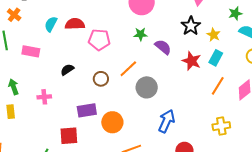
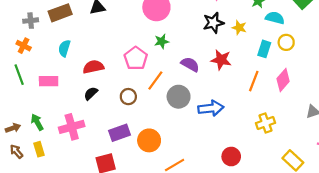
red semicircle: (75, 24) -> (93, 67), moved
black star: (191, 26) -> (213, 23), turned 30
pink pentagon: (99, 40) -> (136, 58), moved, turned -30
purple semicircle: (163, 47) -> (190, 64), moved
cyan rectangle: (216, 58) -> (264, 49), moved
pink cross: (44, 97) -> (72, 127), size x1.6
blue arrow: (166, 121) -> (211, 108), moved, turned 70

